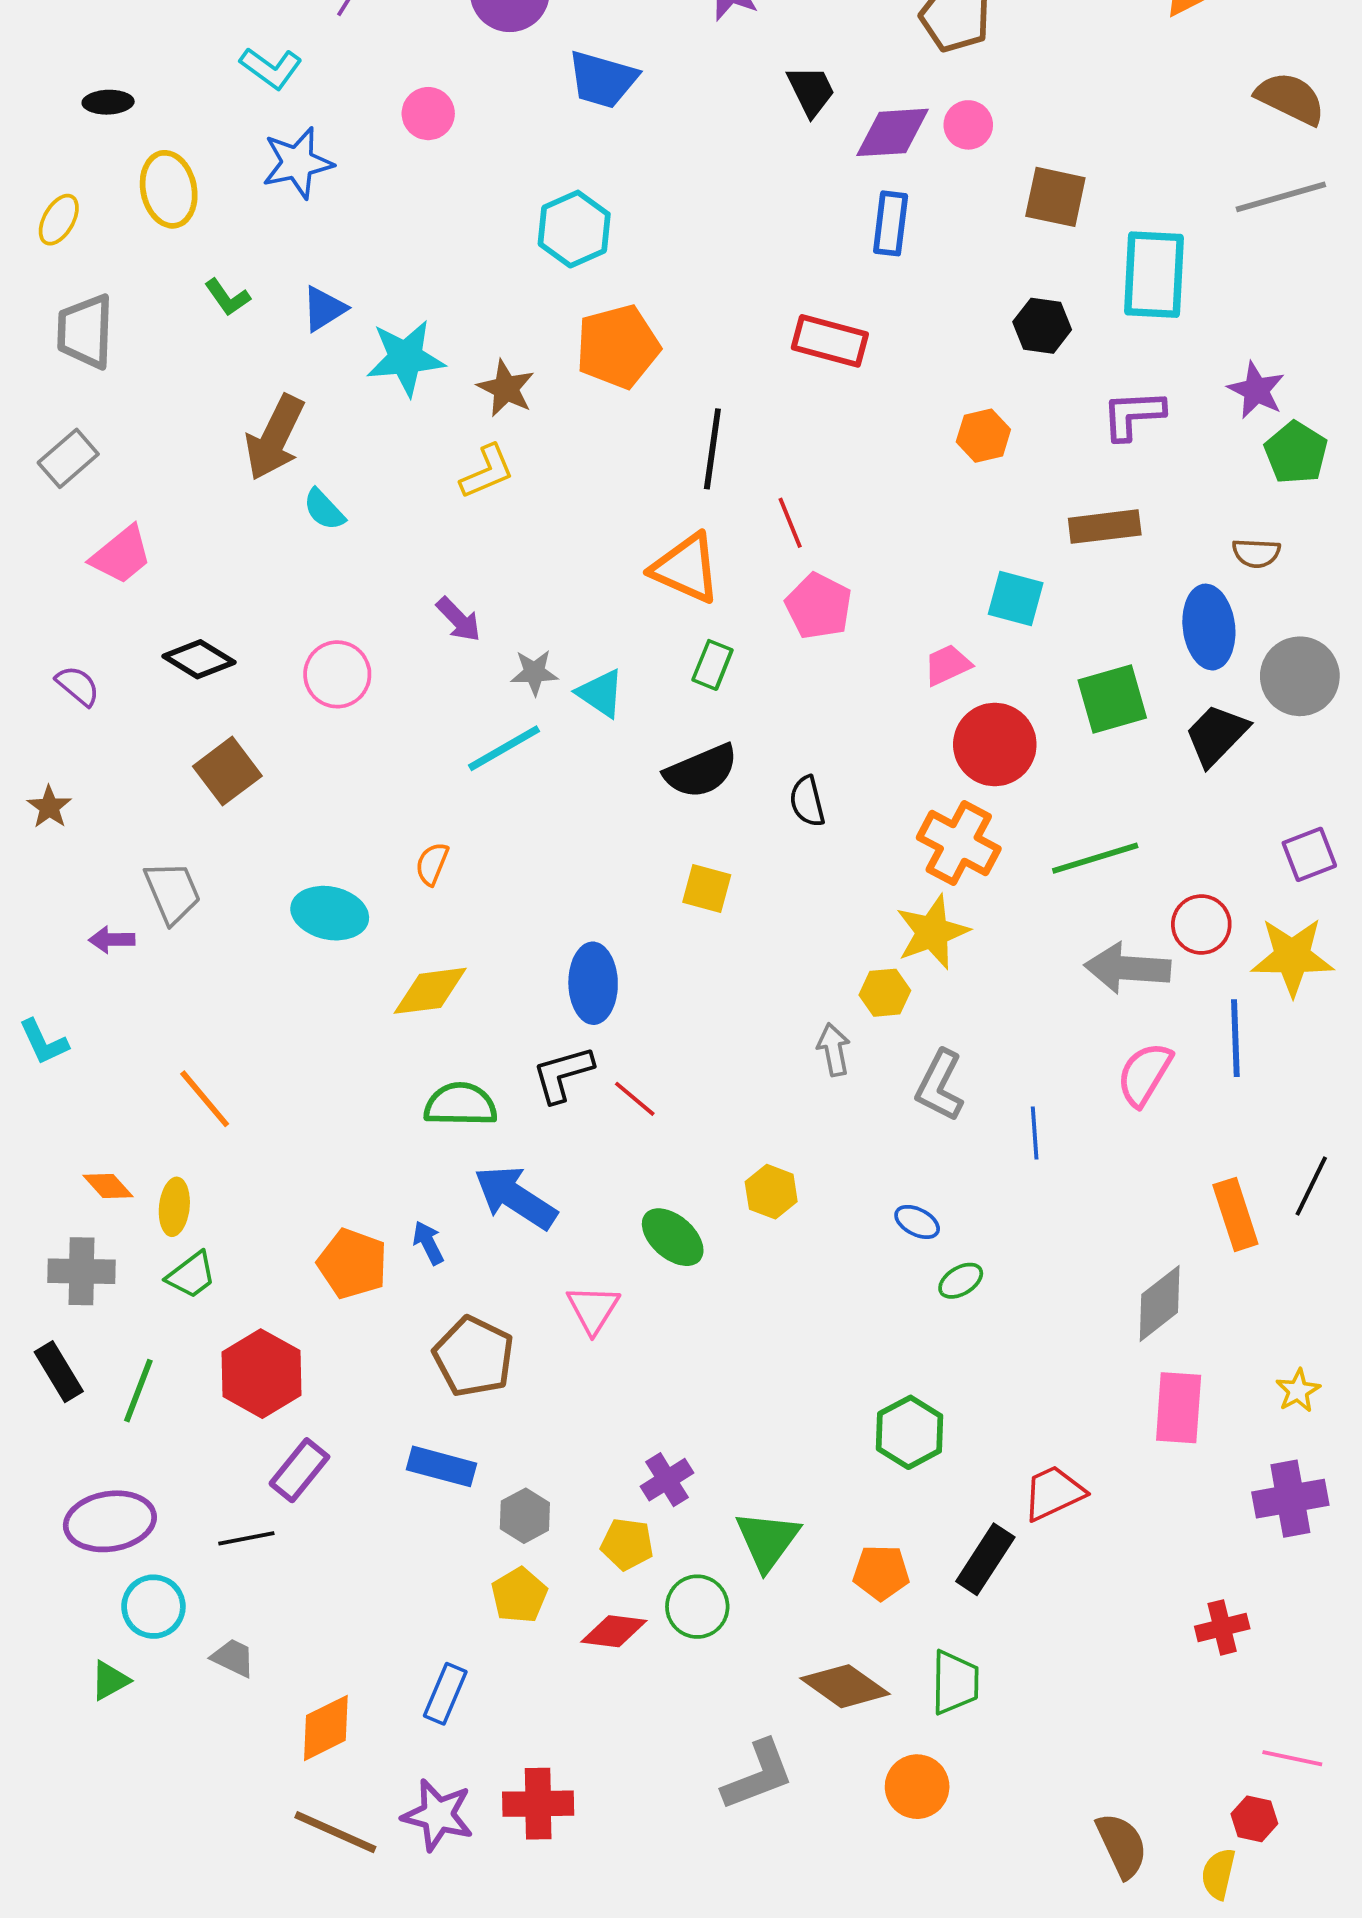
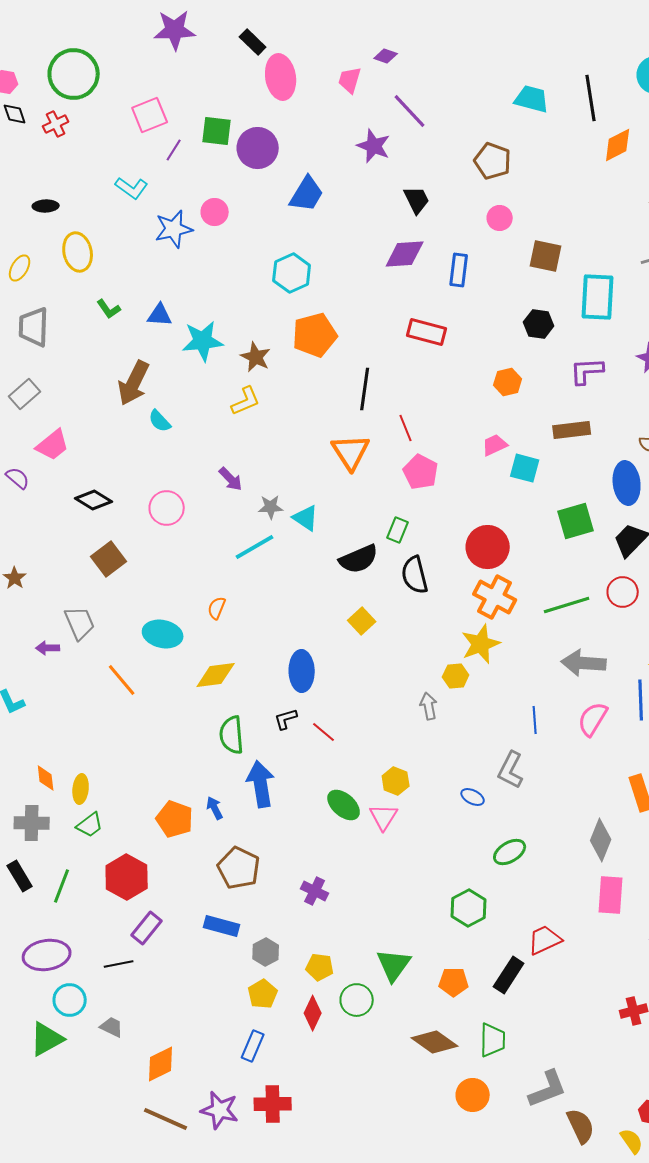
blue trapezoid: (603, 79) -> (307, 194), turned -75
purple diamond: (892, 132) -> (405, 254), moved
blue star: (297, 163) -> (174, 229), moved
blue triangle: (324, 309) -> (160, 315), turned 36
orange triangle: (686, 568) -> (351, 452), turned 33
green rectangle: (712, 665) -> (398, 530), moved
pink trapezoid: (947, 665) -> (495, 445), moved
purple semicircle: (78, 686) -> (18, 478), moved
red circle: (995, 744) -> (488, 547), moved
black semicircle: (807, 801) -> (415, 575), size x1.4
yellow square: (707, 888) -> (362, 621), turned 32
red circle: (1201, 924) -> (623, 592), moved
black L-shape: (563, 1074) -> (286, 719), size x0.7
gray L-shape: (940, 1086) -> (511, 770), moved
orange line: (205, 1099) -> (122, 680), moved
green semicircle: (460, 1105) -> (232, 735), turned -96
blue line: (1035, 1133) -> (535, 720), moved
orange diamond: (108, 1186) -> (46, 778), turned 36
blue arrow: (515, 1197) -> (261, 784), turned 48
green ellipse: (961, 1281) -> (510, 852), moved, size x1.4
gray diamond: (1160, 1303) -> (601, 840), turned -30
pink triangle: (593, 1309) -> (384, 817), moved
purple cross: (667, 1480) -> (315, 891), moved, turned -32
red diamond: (614, 1631) -> (313, 1013), turned -72
green triangle: (110, 1681) -> (47, 1039), size x1.6
blue rectangle: (445, 1694) -> (253, 1046), moved
gray L-shape: (758, 1775) -> (548, 1089), moved
yellow semicircle: (1218, 1874) -> (632, 1141), turned 132

